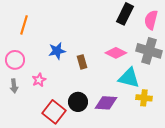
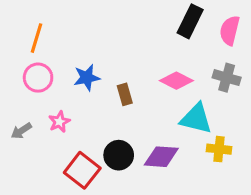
gray cross: (149, 51) -> (227, 78), size x0.7
pink circle: (15, 60) -> (38, 78), moved
gray arrow: (14, 86) -> (21, 131), turned 64

